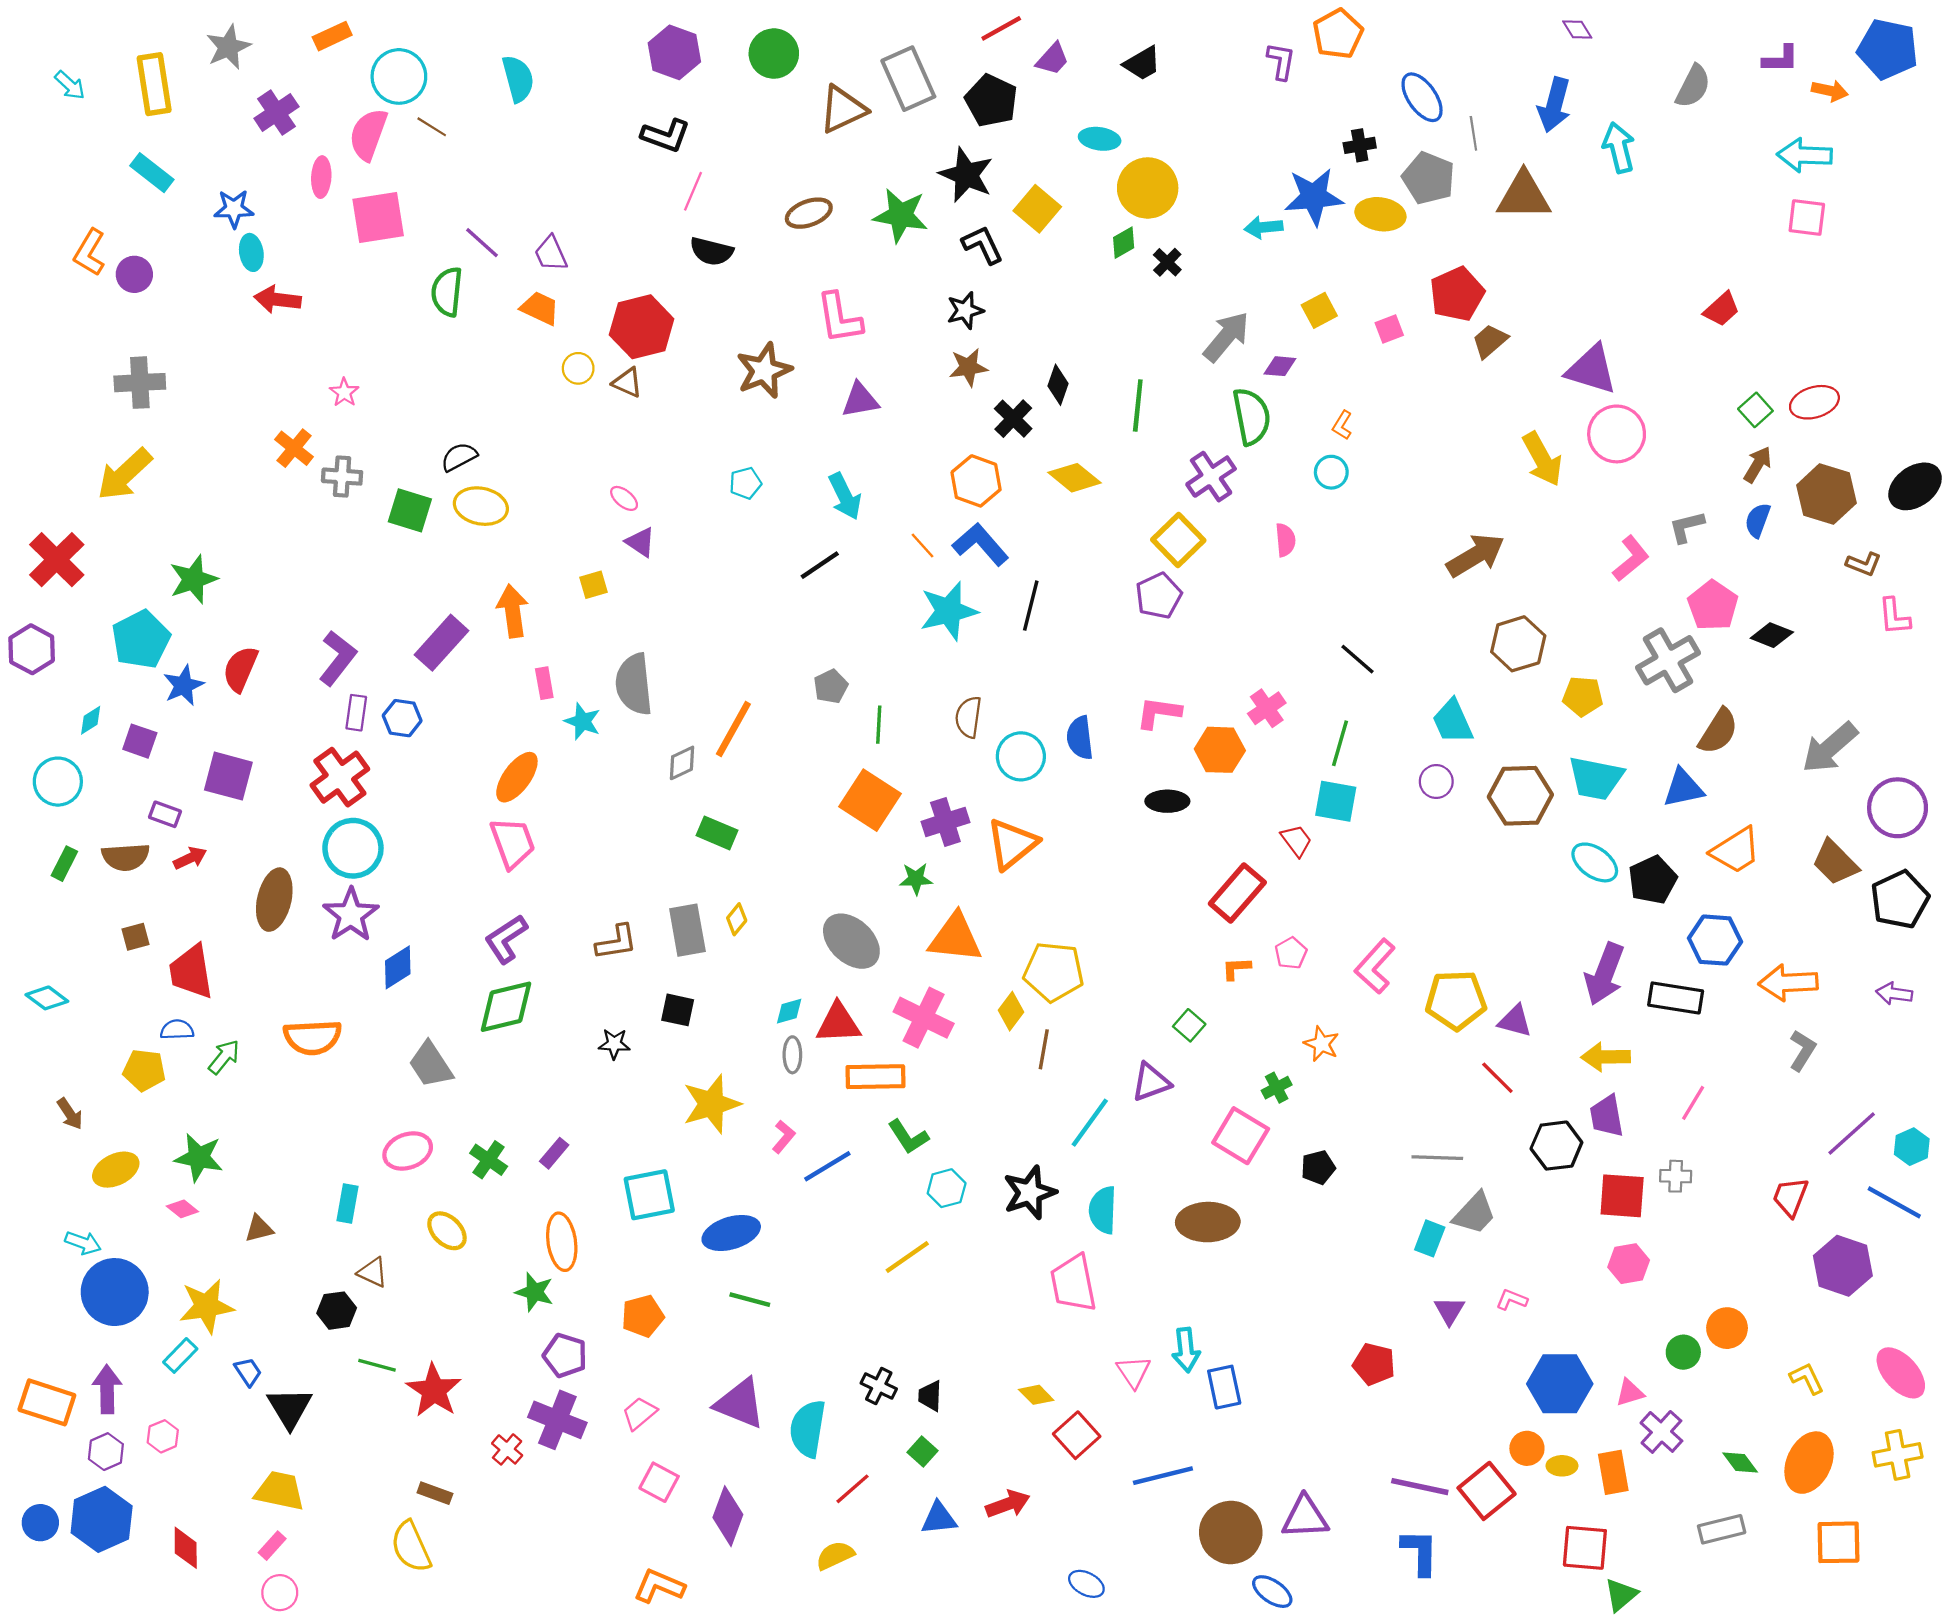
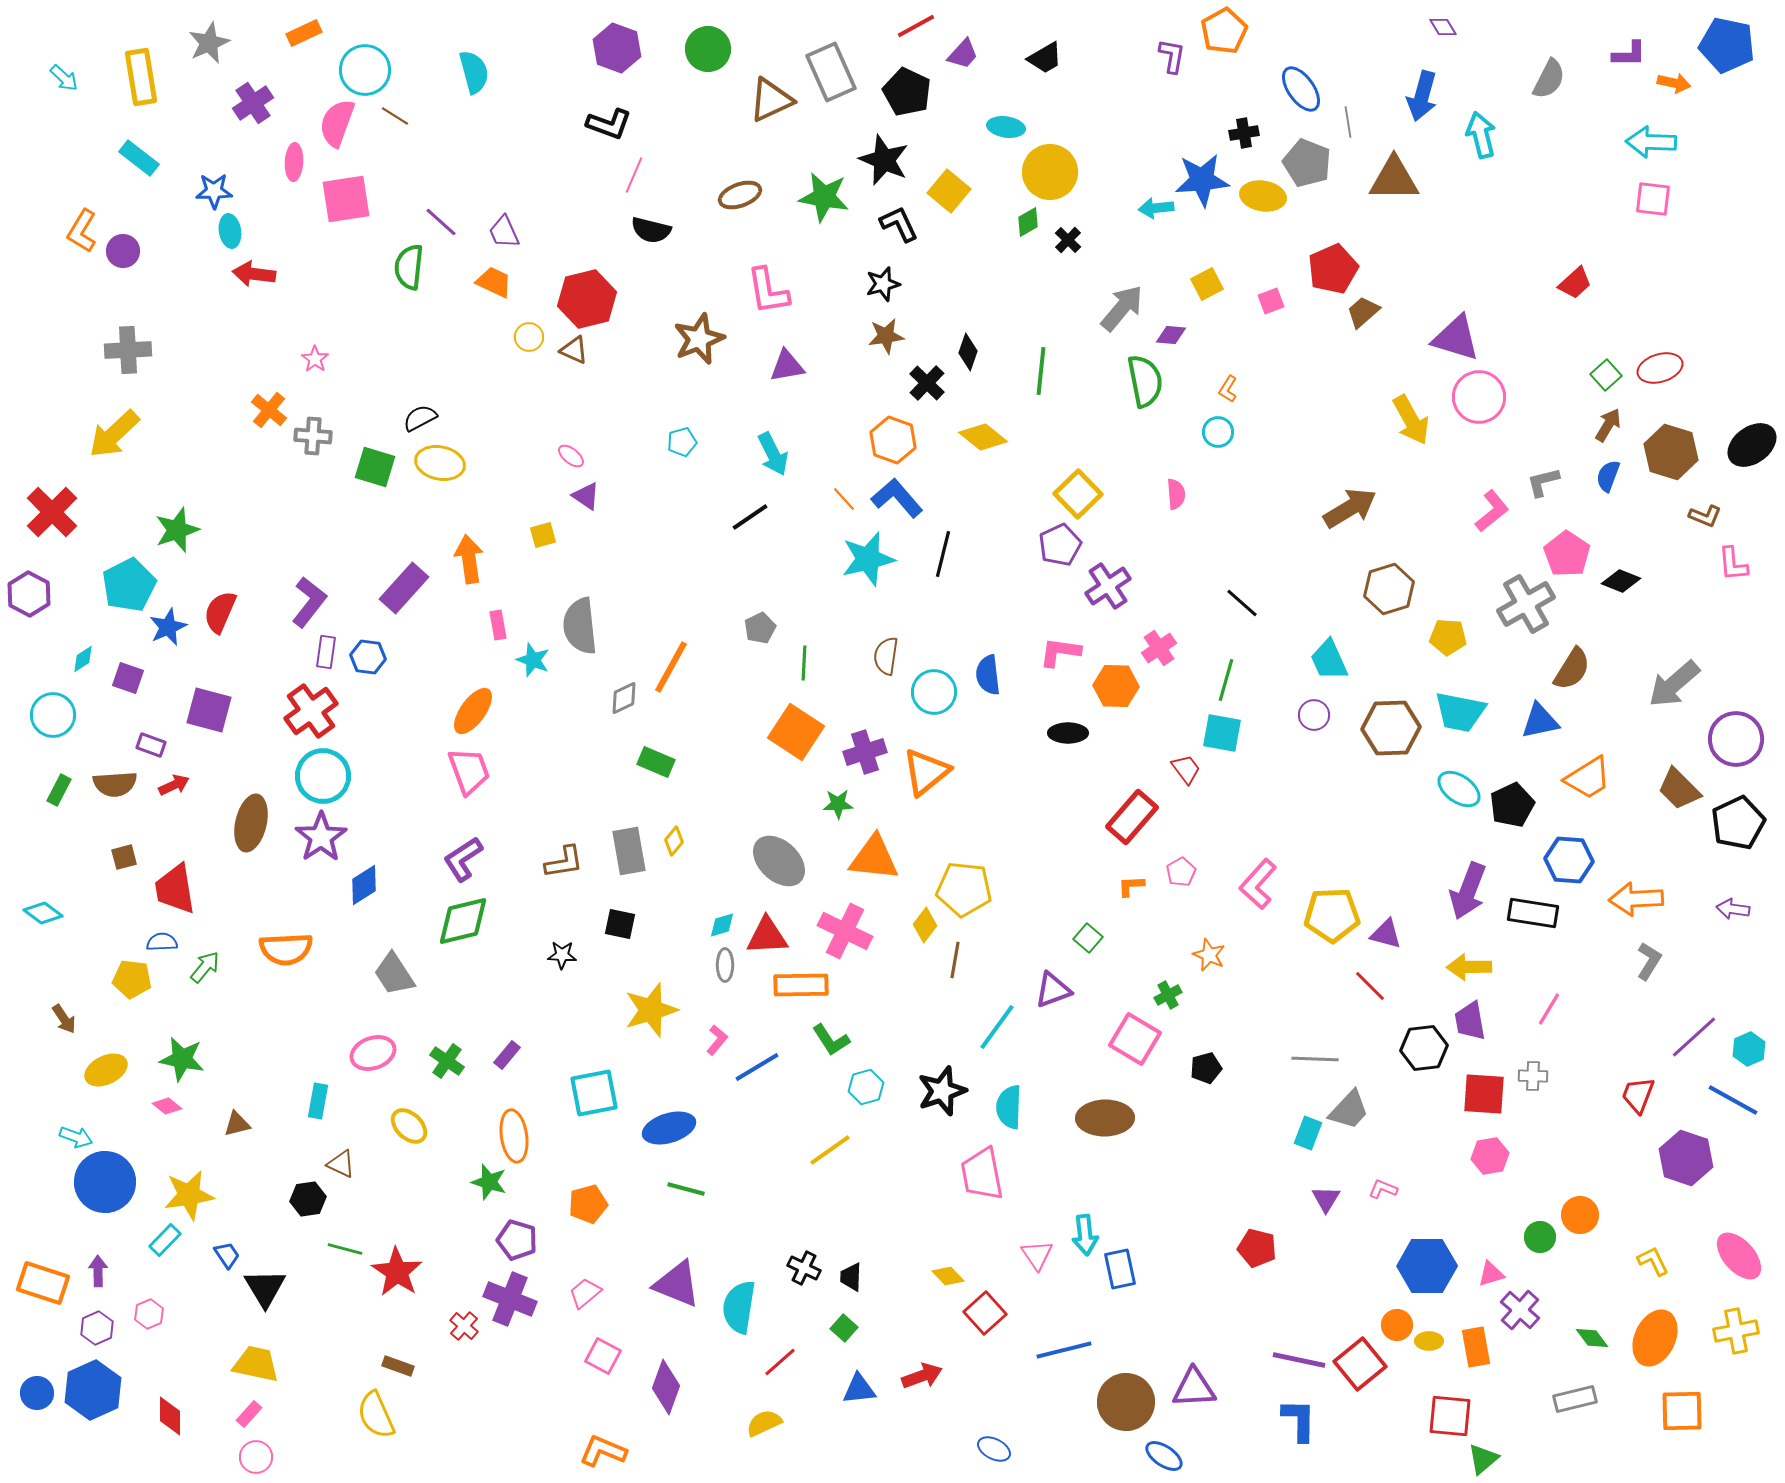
purple cross: (1211, 477) -> (1108, 586), moved
purple arrow: (107, 1389) -> (98, 1271), size x0.7

